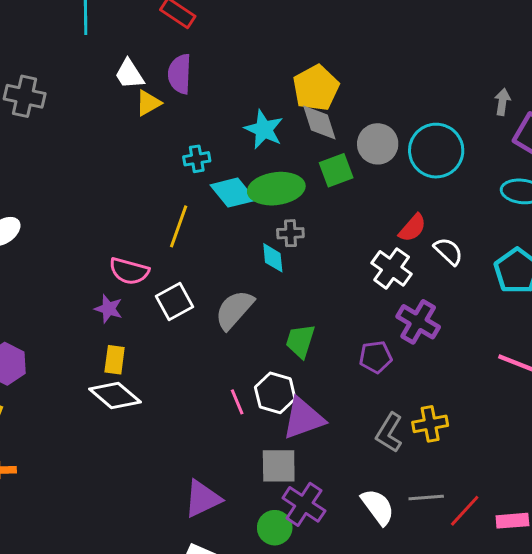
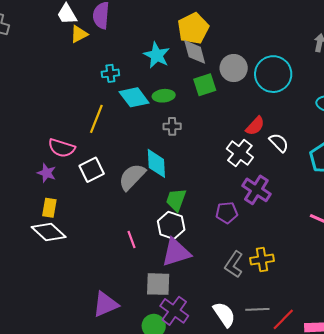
green ellipse: (276, 189) -> (164, 96), size x0.6
cyan diamond: (273, 258) -> (156, 163), moved, size x1.4
white hexagon: (275, 393) -> (171, 225), moved

